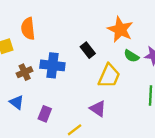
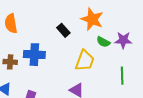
black rectangle: (88, 50) -> (63, 30), moved
brown cross: (25, 72) -> (10, 62), turned 32

